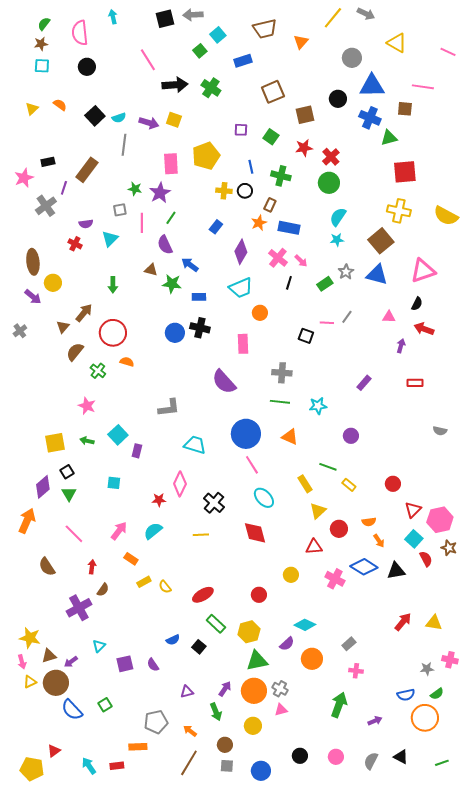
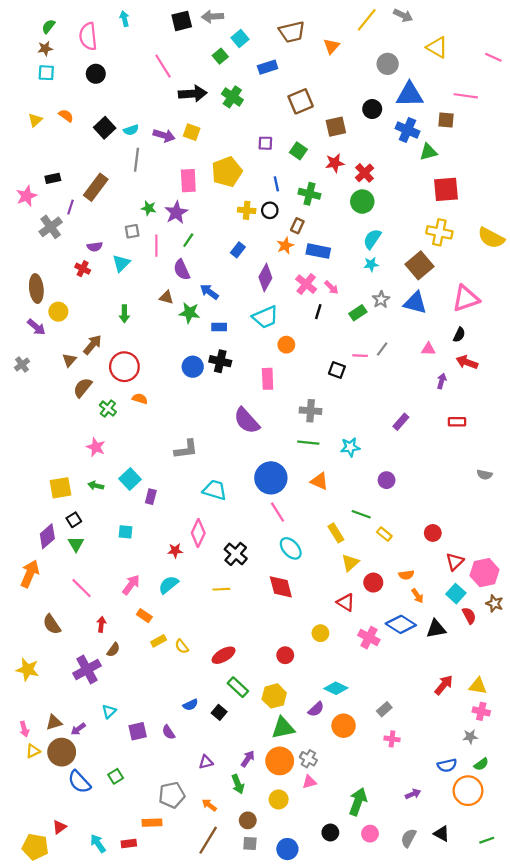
red triangle: (314, 547) -> (346, 602), turned 36
yellow star: (30, 638) -> (28, 670), moved
pink cross: (450, 660) -> (481, 711), moved
green arrow: (339, 705) -> (358, 802), moved

